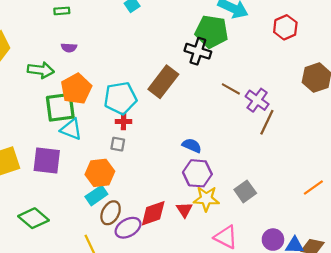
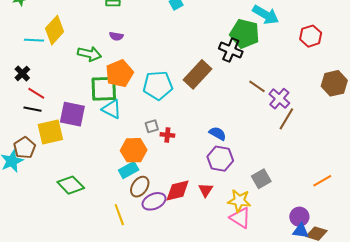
red cross: (124, 121) -> (167, 135), moved
gray square: (118, 144) -> (152, 126), turned -32
purple square: (47, 161) -> (72, 114), moved
yellow star: (206, 199) -> (239, 201), moved
purple circle: (273, 240) -> (299, 217), moved

